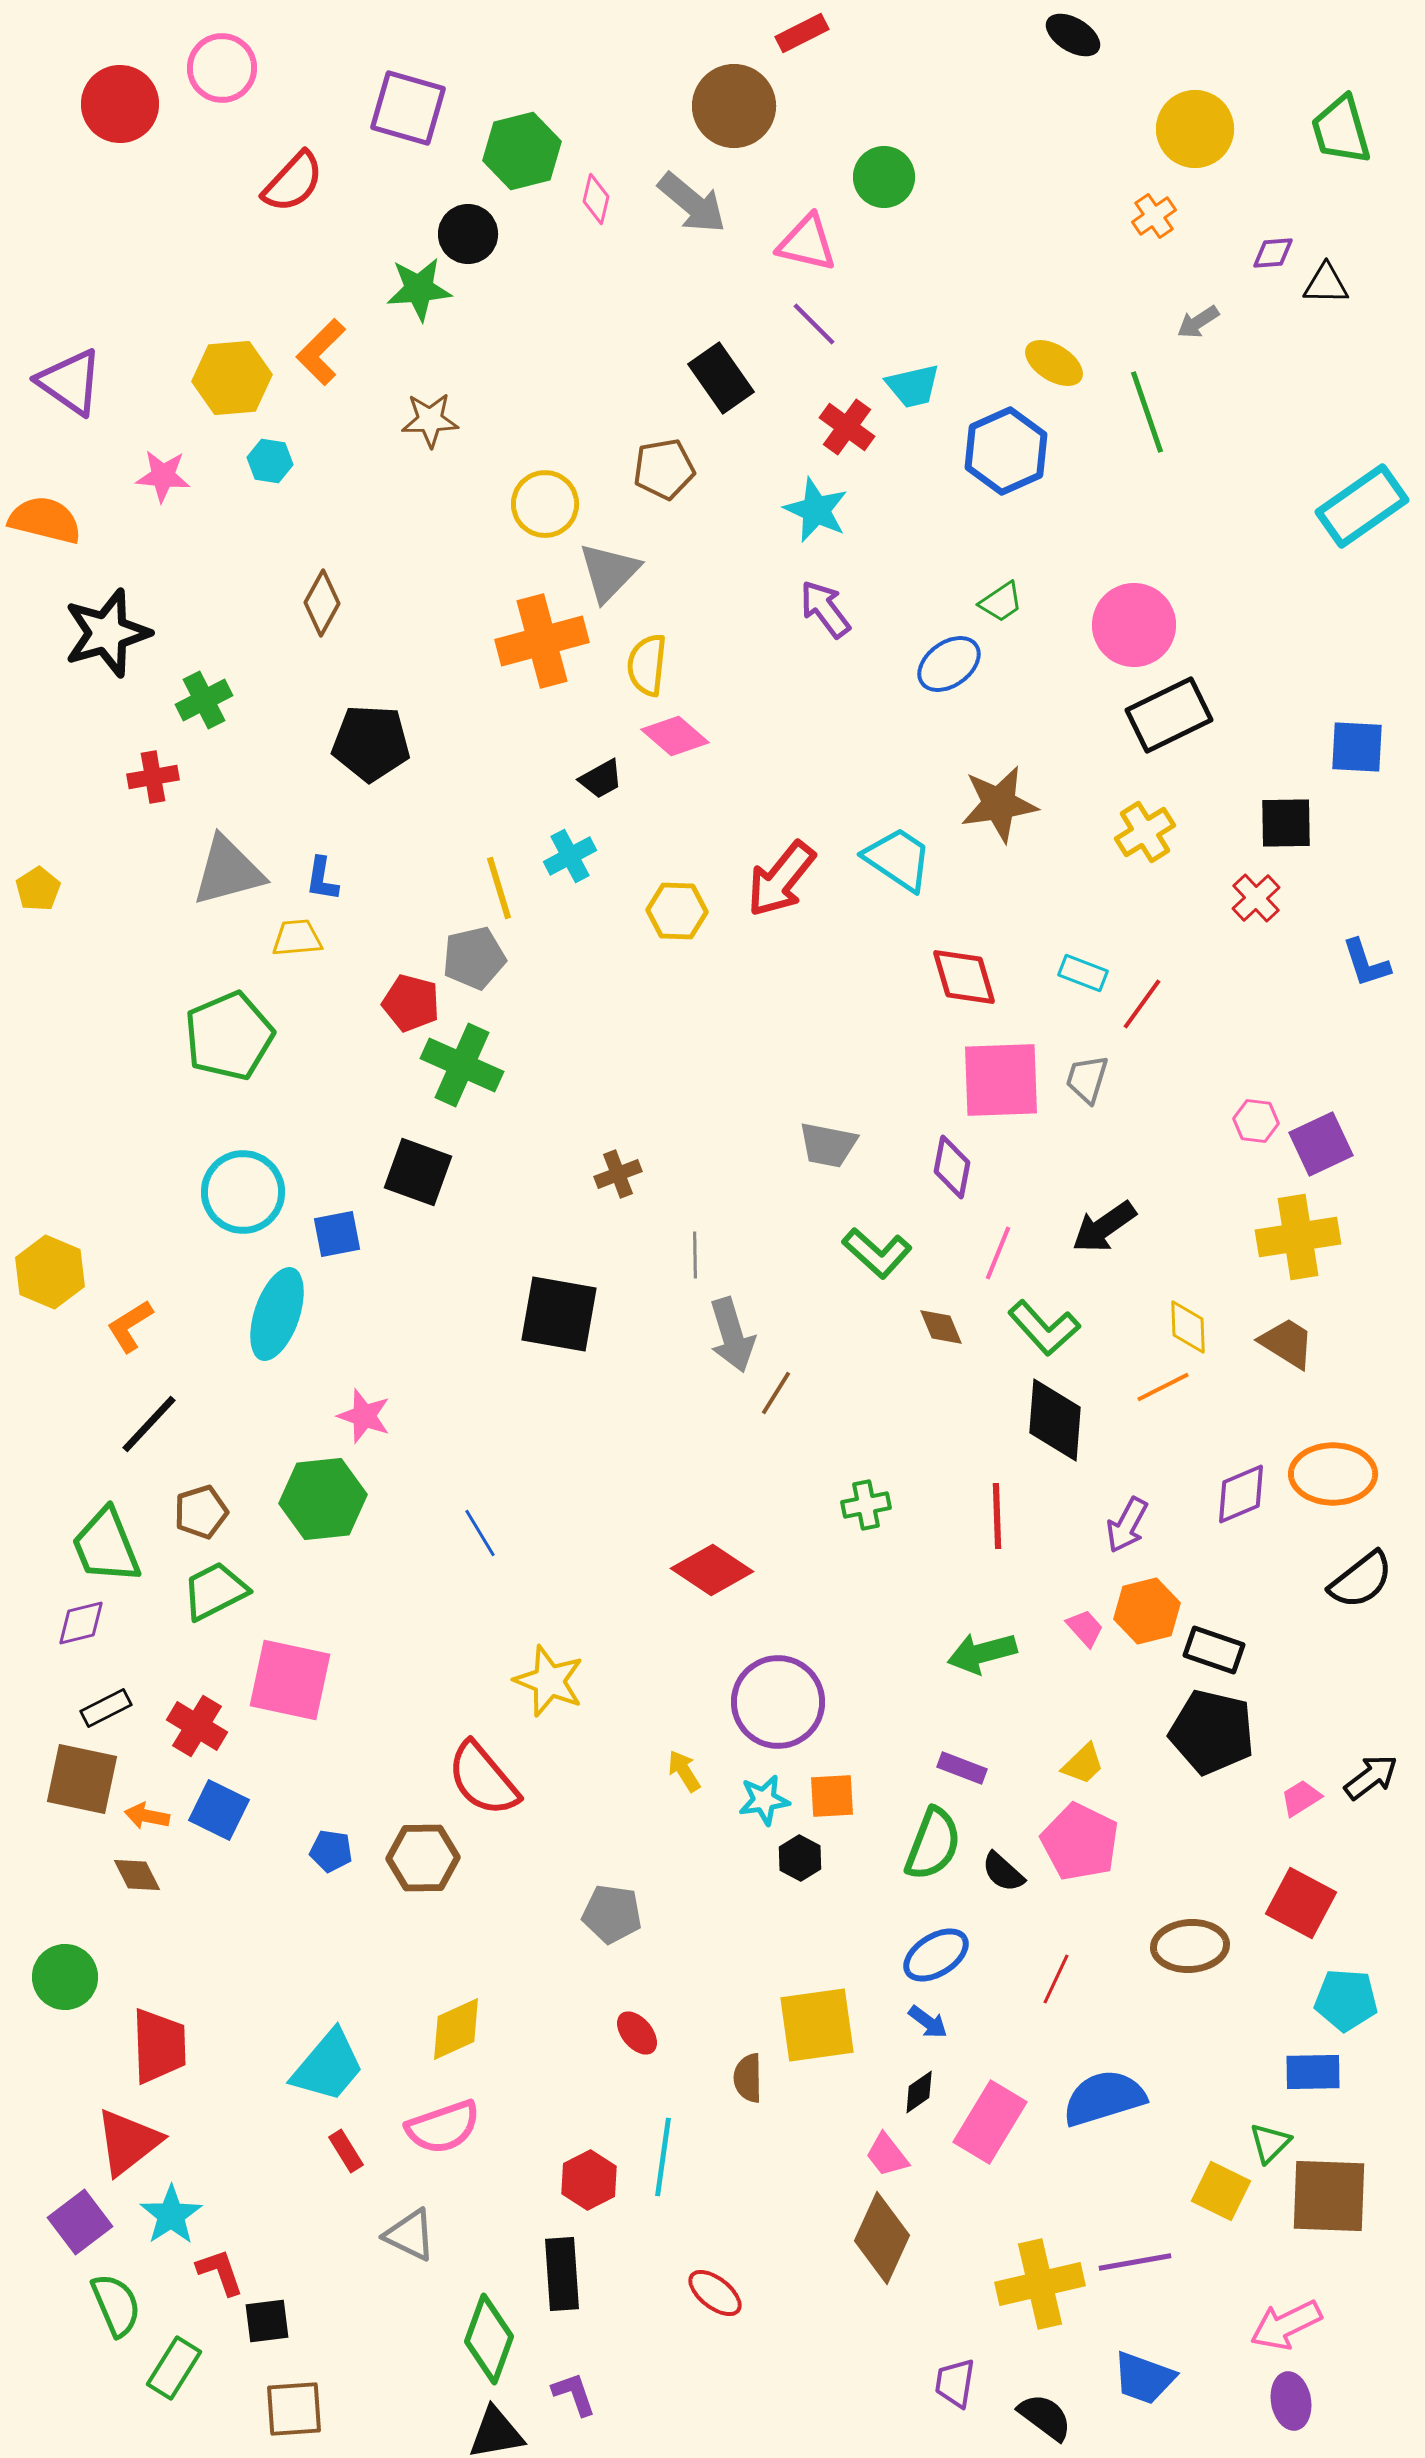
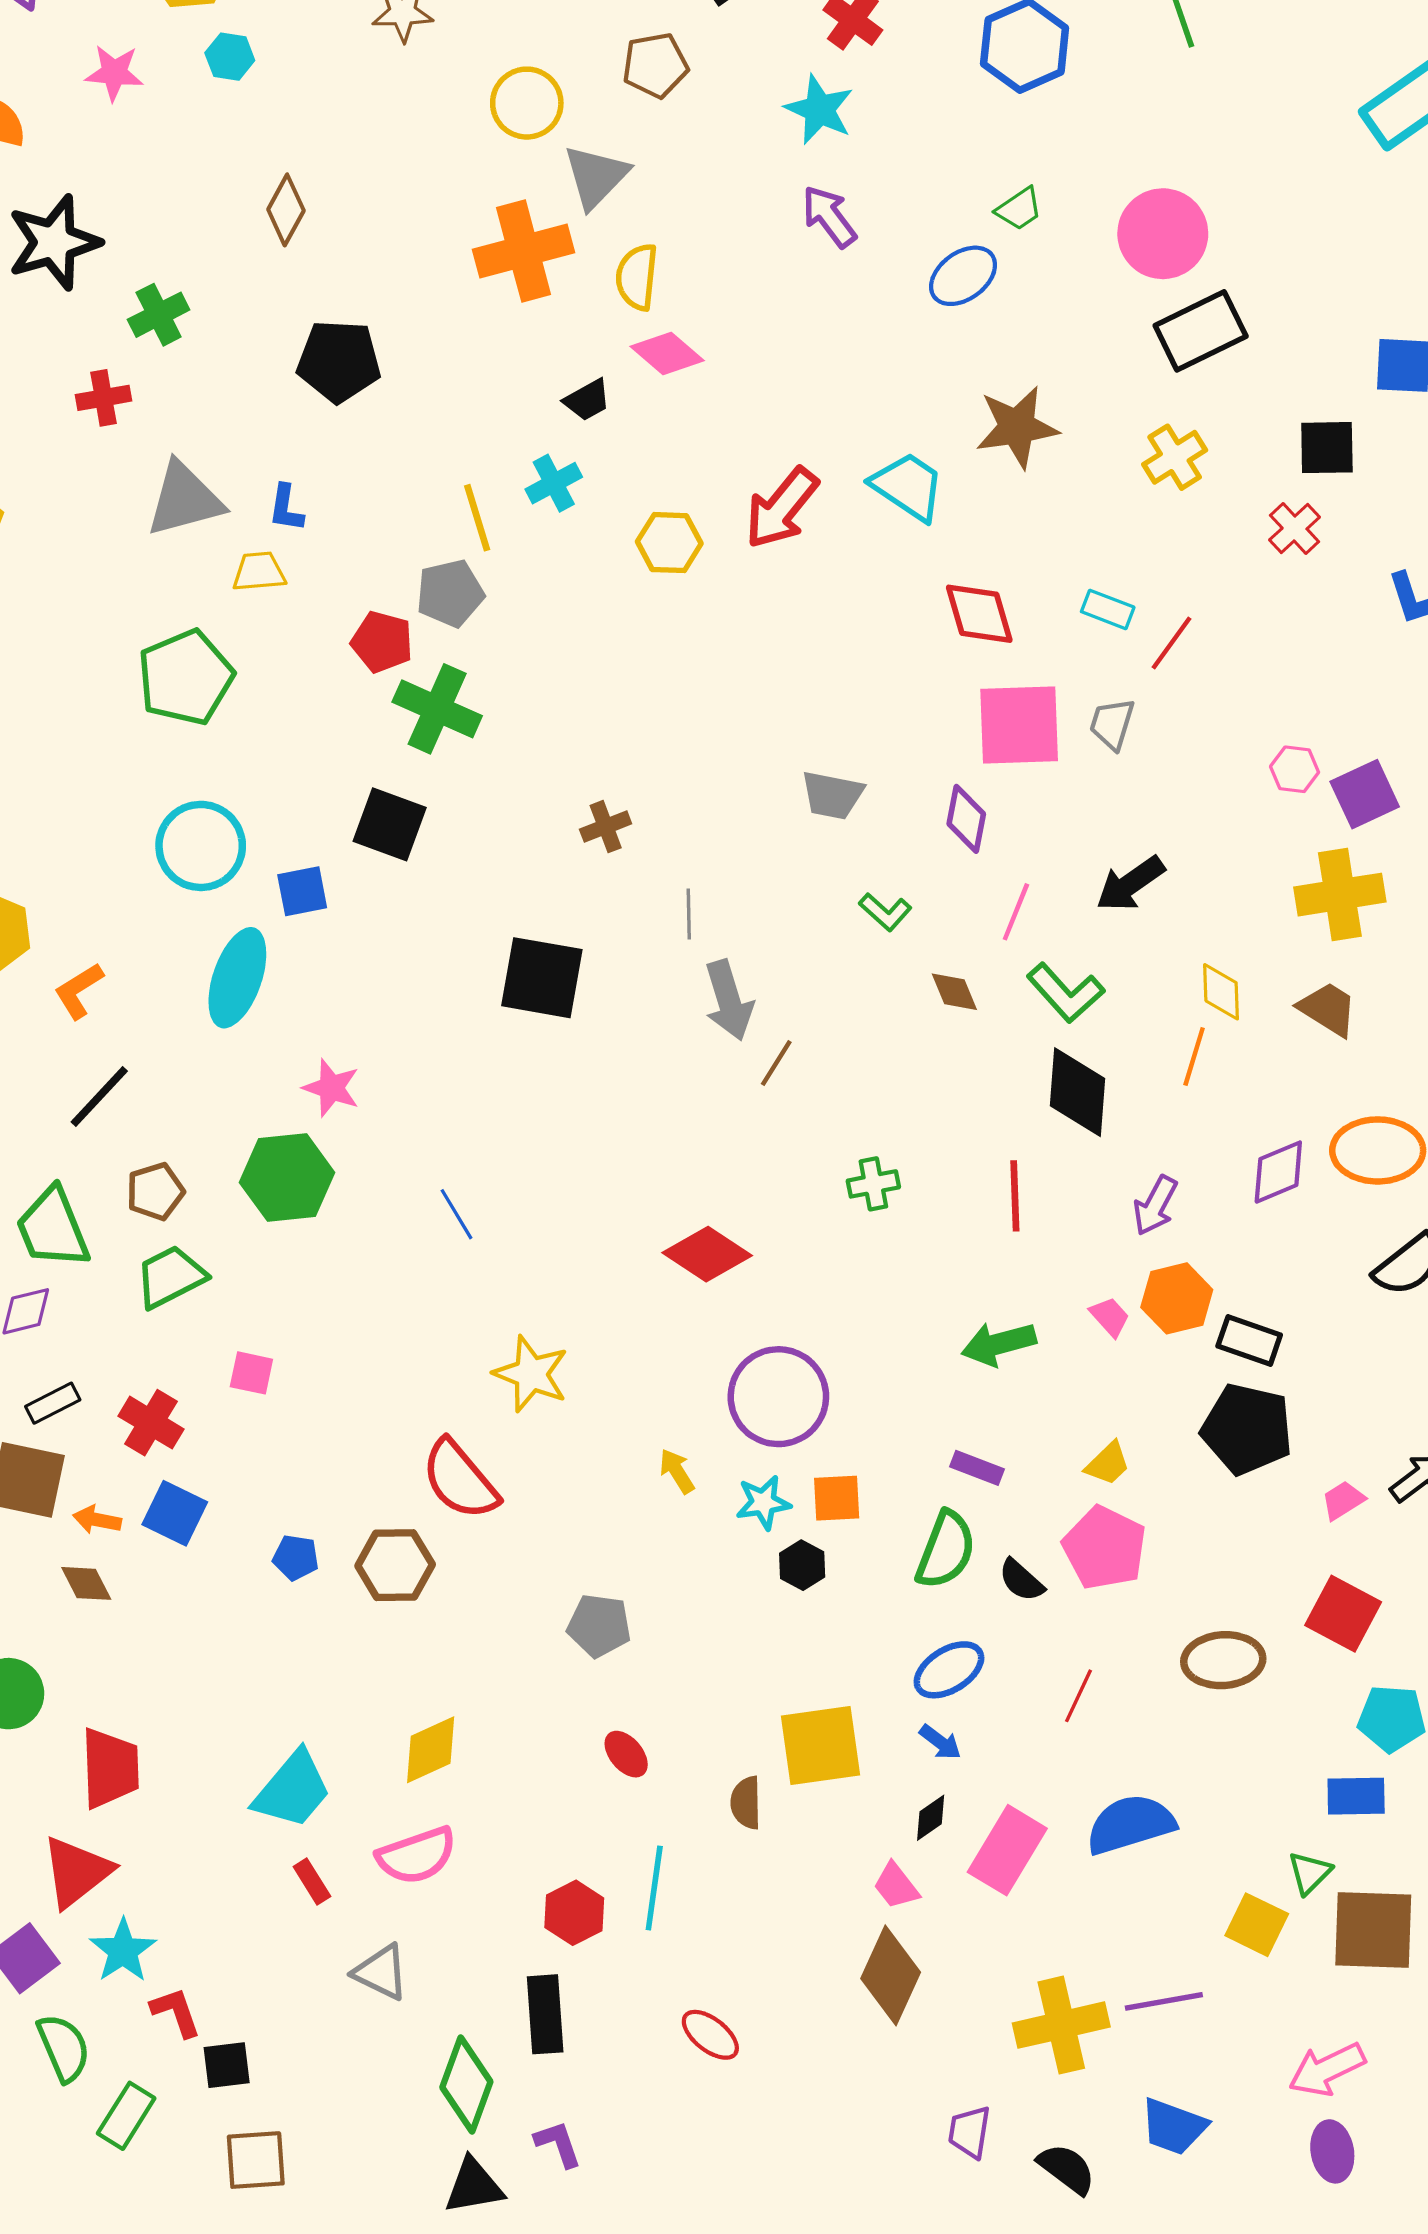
green L-shape: (877, 1253) -> (885, 912), size x0.7
orange line: (1163, 1387) -> (1194, 1057), turned -46
pink square: (290, 1680) -> (251, 1373), size x0.5

